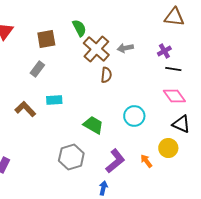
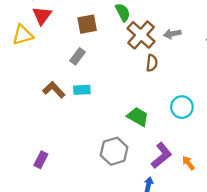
cyan rectangle: (54, 100) -> (82, 90), moved
brown L-shape: (25, 109) -> (54, 90), moved
orange arrow: (146, 161) -> (188, 163), moved

